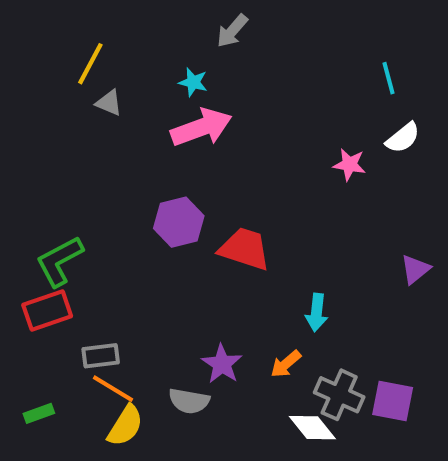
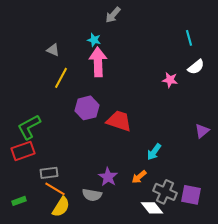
yellow line: (90, 64) -> (61, 78), moved
pink arrow: (201, 127) -> (98, 62), turned -72
cyan arrow: (317, 313) -> (154, 152), turned 30

